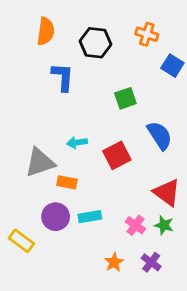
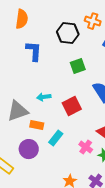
black hexagon: (95, 43) -> (68, 33), moved
cyan rectangle: (90, 217) -> (56, 138), moved, turned -42
pink cross: (135, 225) -> (86, 147), moved

